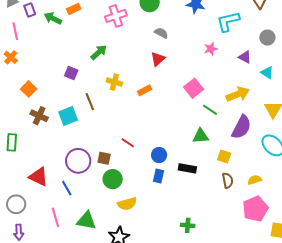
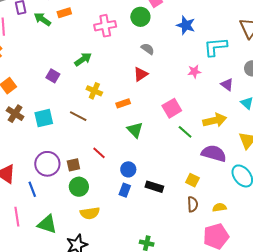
brown line: (90, 102) -> (78, 116), moved, turned -48
purple semicircle: (241, 127) -> (214, 153), turned -110
green triangle: (201, 136) -> (135, 130), moved, turned 42
brown square: (104, 158) -> (73, 165), turned -32

